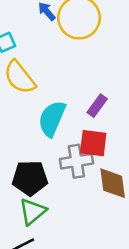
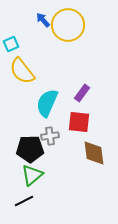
gray cross: (76, 161) -> (50, 136), moved, size x0.7

